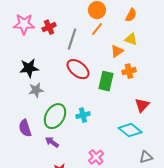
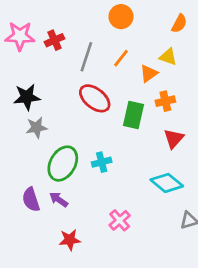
orange semicircle: (131, 15) -> (179, 24), moved
orange line: (97, 29) -> (121, 58), moved
red triangle: (142, 105) -> (174, 139), moved
purple semicircle: (25, 128) -> (31, 200), moved

